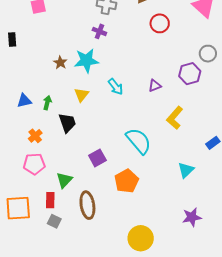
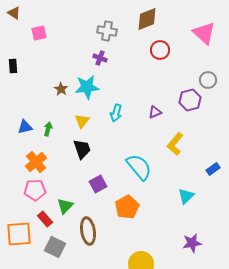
cyan arrow: (116, 87) -> (116, 113), turned 54
black trapezoid: (67, 123) -> (82, 149), moved
orange cross: (35, 136) -> (36, 162), size x1.5
red rectangle: (50, 200) -> (45, 219), moved, turned -42
gray square: (54, 221) -> (55, 247), size x1.5

